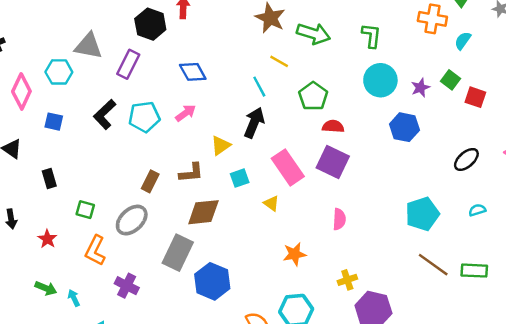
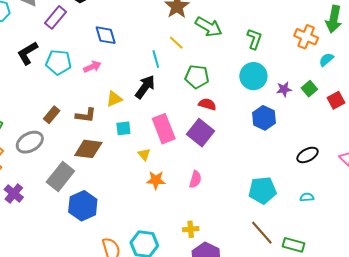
green pentagon: (313, 96) -> (197, 77), turned 30
red square: (475, 97) -> (336, 100), moved, turned 30
orange star: (295, 254) -> (156, 180), moved

